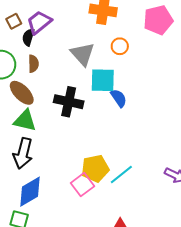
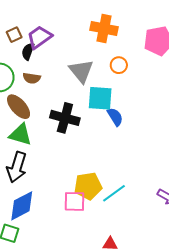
brown semicircle: (33, 64) -> (32, 78), turned 96
pink square: (82, 185) -> (75, 201), turned 35

